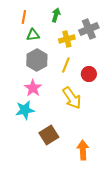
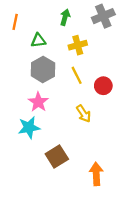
orange line: (24, 17) -> (15, 22), moved
gray cross: (89, 29) -> (103, 16), moved
yellow line: (66, 65) -> (77, 75), turned -49
yellow arrow: (72, 98) -> (84, 114), size x0.7

